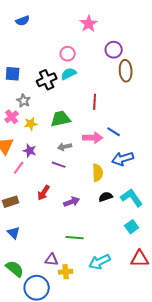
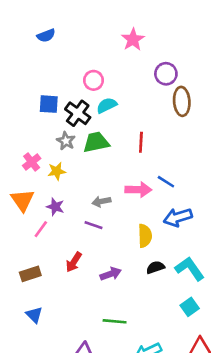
pink circle: (68, 54) -> (94, 80), moved
blue square: (13, 74) -> (49, 104), moved
black cross: (47, 80) -> (78, 113), turned -30
gray star: (24, 101) -> (66, 141), moved
green trapezoid: (61, 119) -> (96, 142), moved

